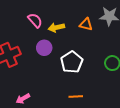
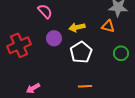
orange triangle: (86, 24) -> (108, 26), moved
yellow arrow: (56, 27) -> (77, 27), moved

